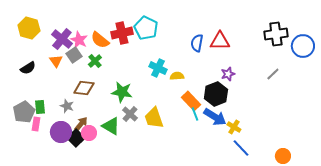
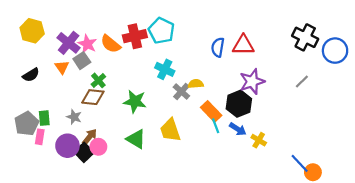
black cross: (276, 34) -> (305, 37), turned 35
green cross: (95, 61) -> (98, 80), moved
cyan cross: (158, 68) -> (165, 69), moved
purple star: (228, 74) -> (252, 82), size x1.6
gray cross: (130, 114) -> (181, 92), moved
blue arrow: (215, 117) -> (238, 129), size x0.7
green triangle: (111, 126) -> (136, 139), moved
blue line: (241, 148) -> (300, 163), moved

